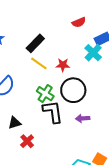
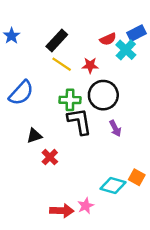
red semicircle: (79, 22) -> (108, 39), moved
green cross: (45, 94) -> (70, 100), turned -30
purple arrow: (83, 118) -> (115, 128), turned -112

